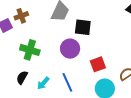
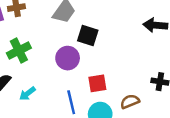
green cross: (30, 50) -> (19, 50), turned 36
blue line: (67, 82) -> (71, 102), moved

